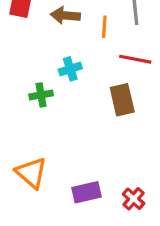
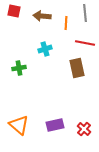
green cross: (41, 95) -> (19, 68), moved
orange triangle: (31, 173) -> (19, 125), moved

